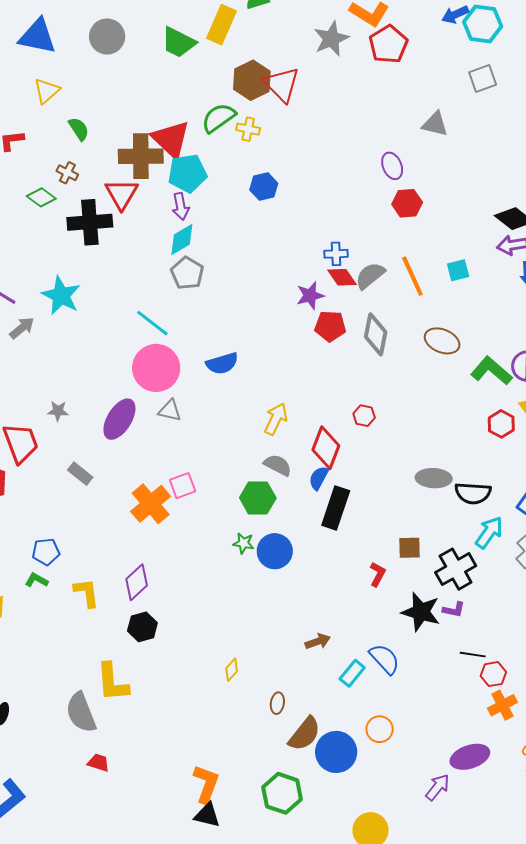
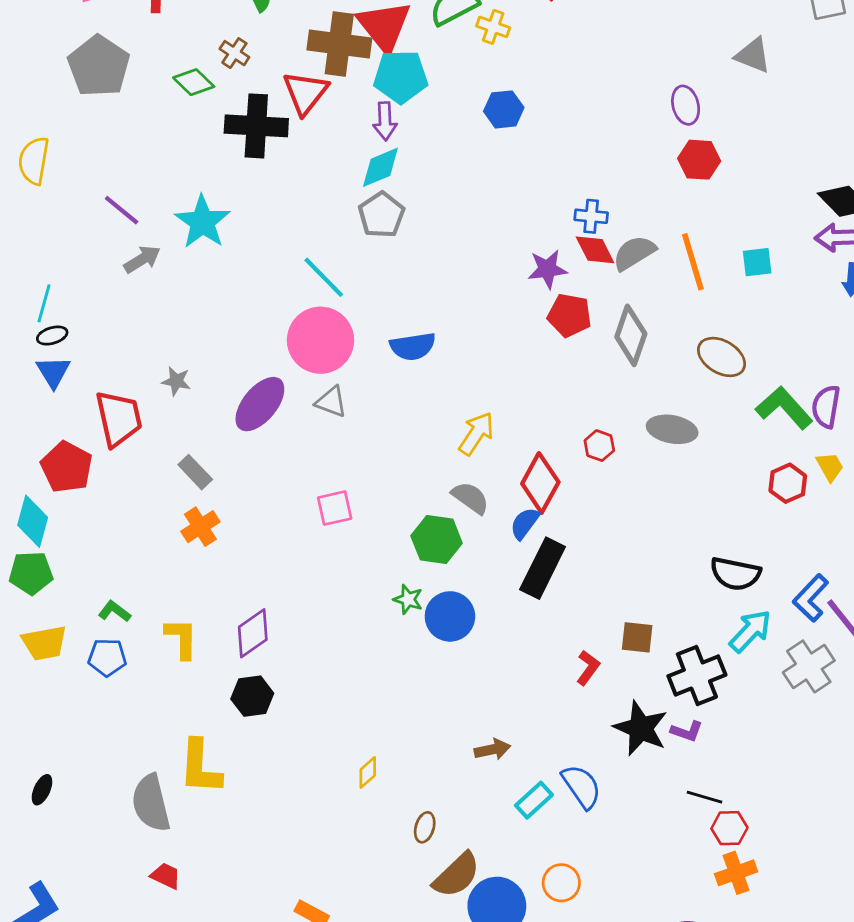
gray ellipse: (434, 478) -> (672, 429), moved
orange cross: (151, 504) -> (200, 527), moved, size x0.7
blue pentagon: (46, 552) -> (107, 657), moved

